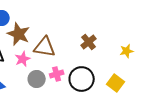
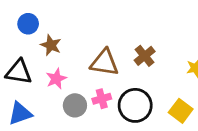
brown star: (19, 34) -> (51, 45), size x0.7
brown triangle: (45, 47) -> (104, 63), moved

